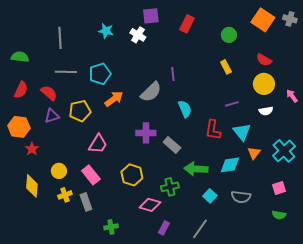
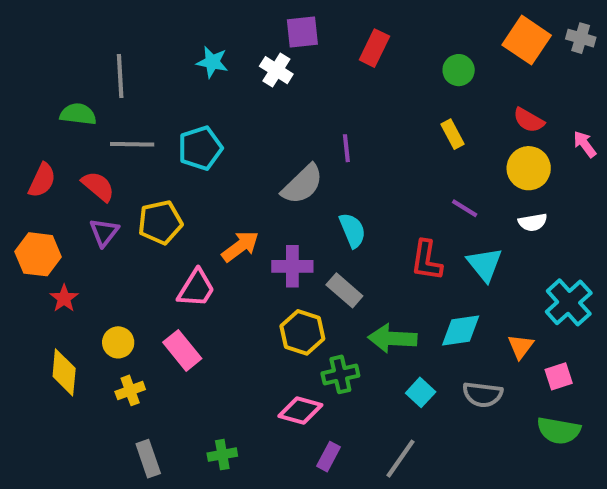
green semicircle: (20, 57) -> (78, 114), moved
pink arrow: (292, 96) -> (585, 144), moved
orange arrow: (114, 99) -> (240, 246), moved
purple line: (232, 104) -> (465, 208), turned 48
cyan semicircle: (185, 109) -> (352, 230), moved
purple triangle: (52, 116) -> (104, 232), turned -35
orange triangle: (254, 153) -> (521, 346), moved
yellow hexagon: (132, 175) -> (302, 332), moved
gray rectangle: (86, 202) -> (148, 459), moved
green semicircle: (279, 215) -> (559, 431), size x1.5

